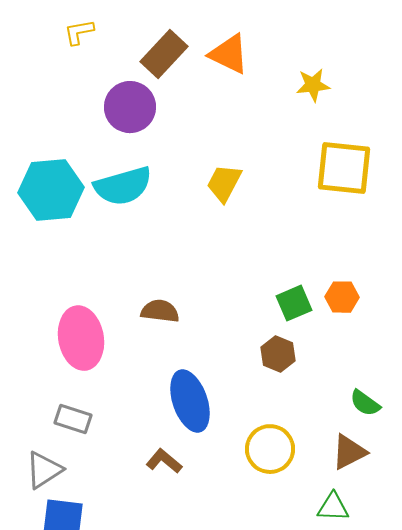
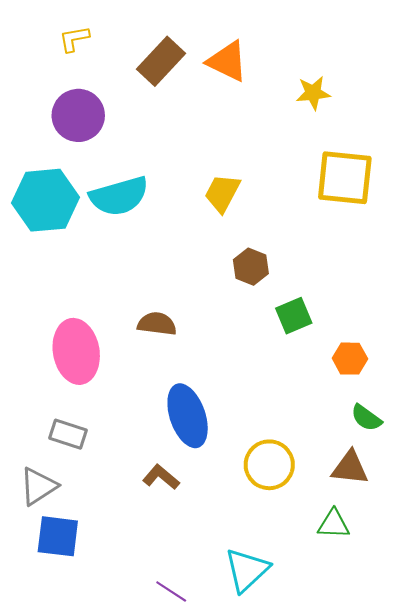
purple circle: (130, 107) -> (78, 115), moved
orange hexagon: (342, 297) -> (350, 359), moved
brown hexagon: (278, 354) -> (251, 267), moved
brown triangle: (349, 452) -> (350, 468), turned 33

